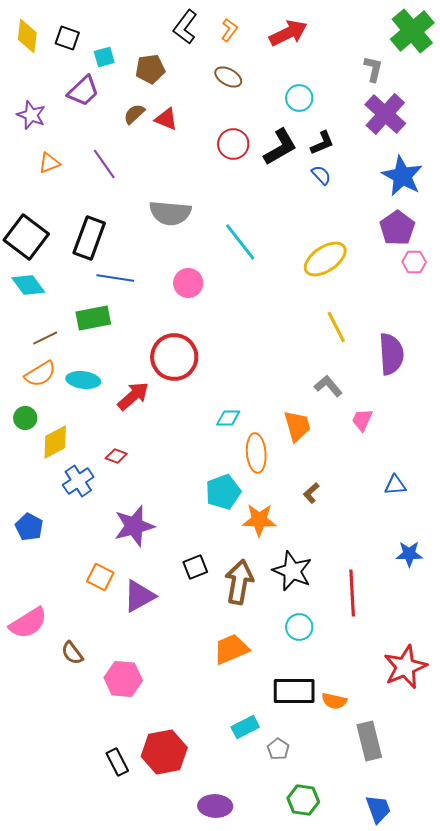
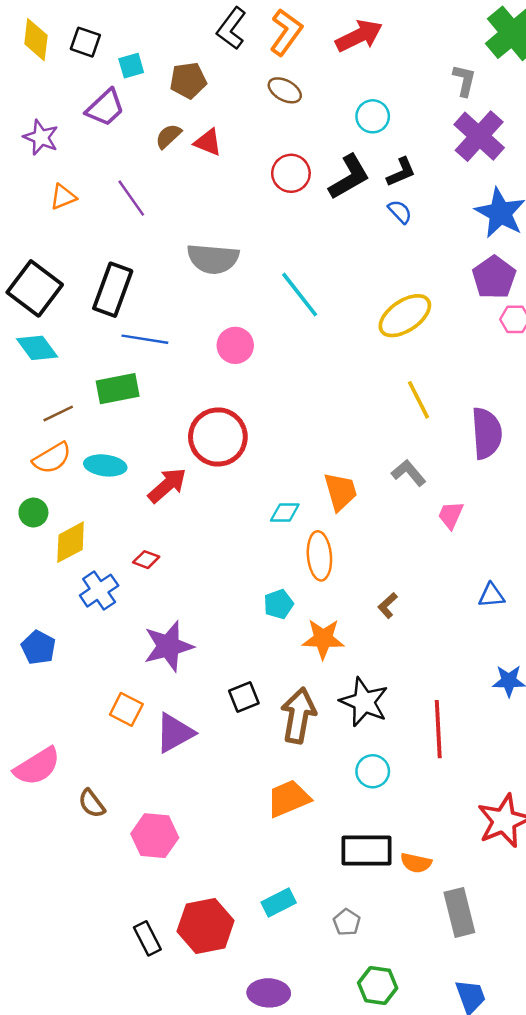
orange L-shape: (229, 30) -> (286, 32), size x1.6
orange trapezoid: (297, 426) -> (340, 491), moved
cyan pentagon: (223, 492) -> (279, 604), size x0.7
cyan rectangle: (245, 727) -> (279, 903), moved

